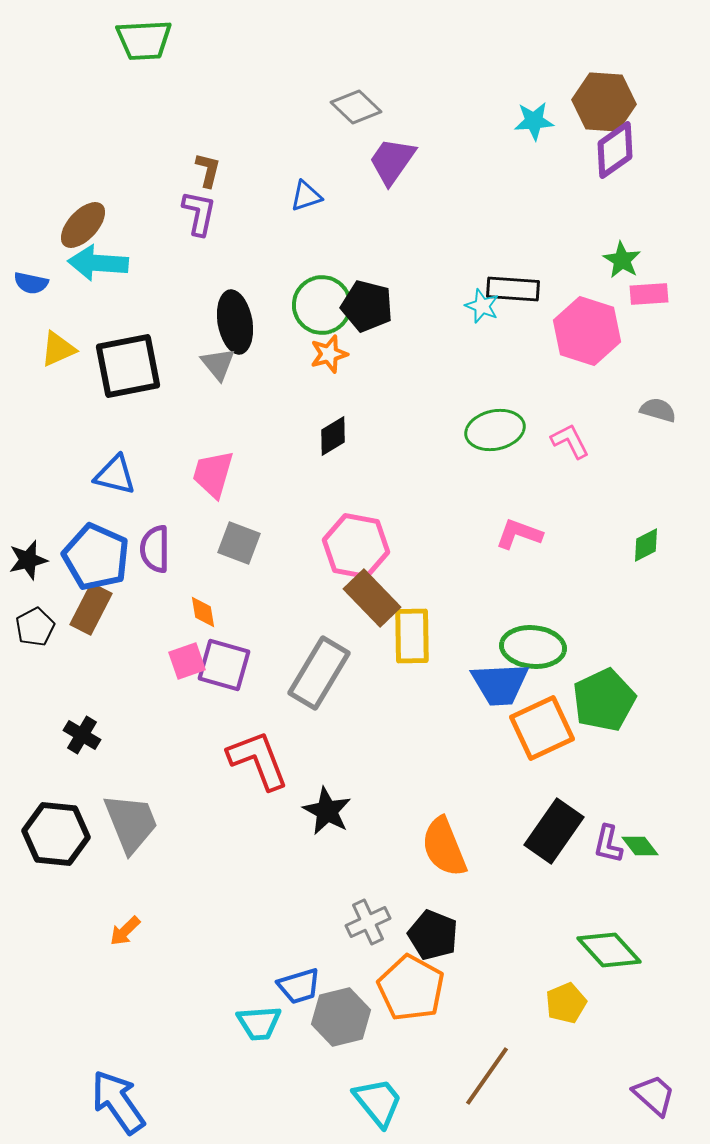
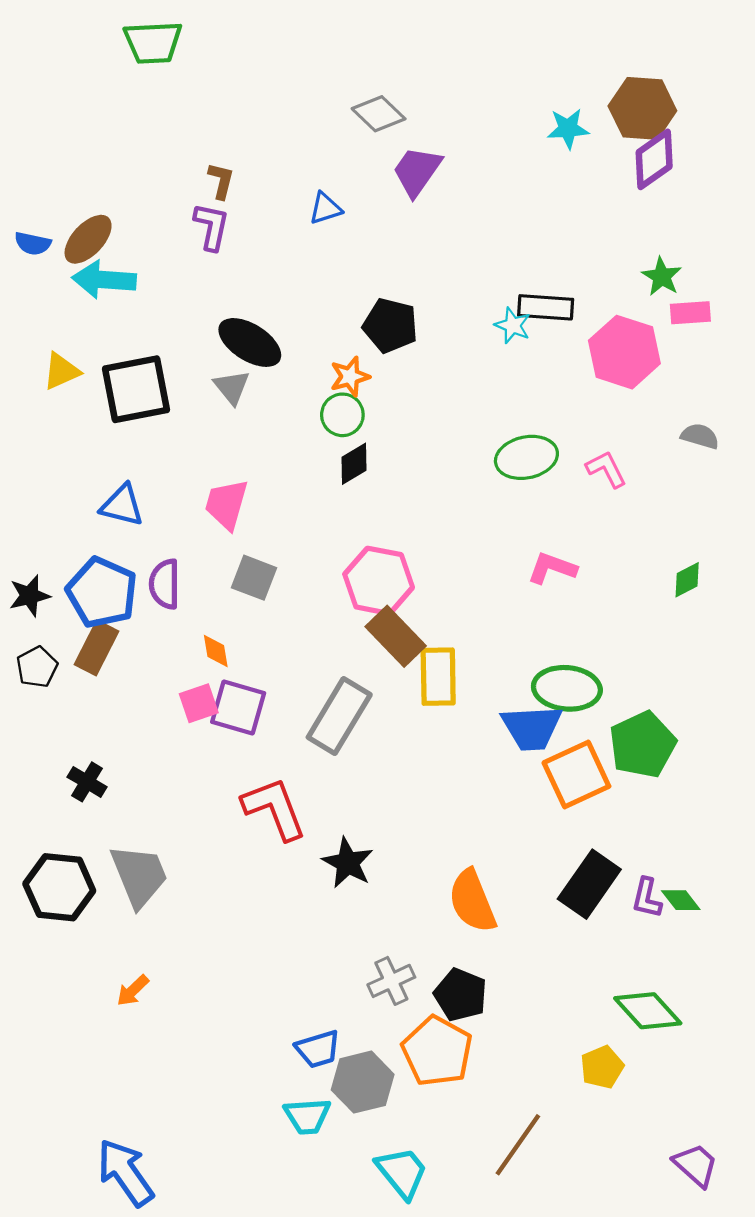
blue semicircle: (31, 283) -> (33, 244), moved
green circle: (322, 305) -> (342, 415), moved, size x0.7
black ellipse: (235, 322) -> (250, 342), turned -48
cyan trapezoid: (259, 1023) -> (307, 1116), moved

